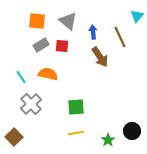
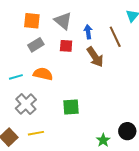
red square: (62, 46) -> (66, 46), moved
cyan line: (21, 77) -> (16, 77), turned -72
yellow line: (76, 133) -> (36, 133), moved

